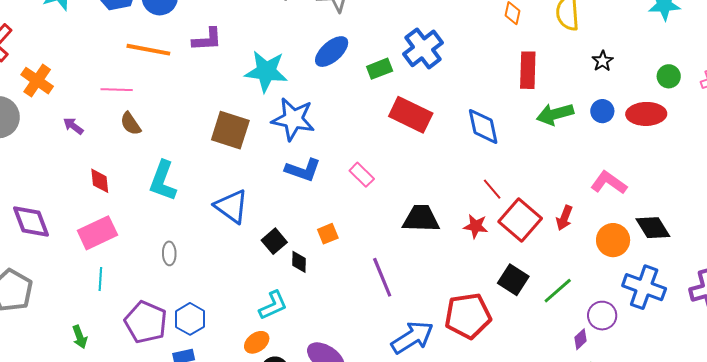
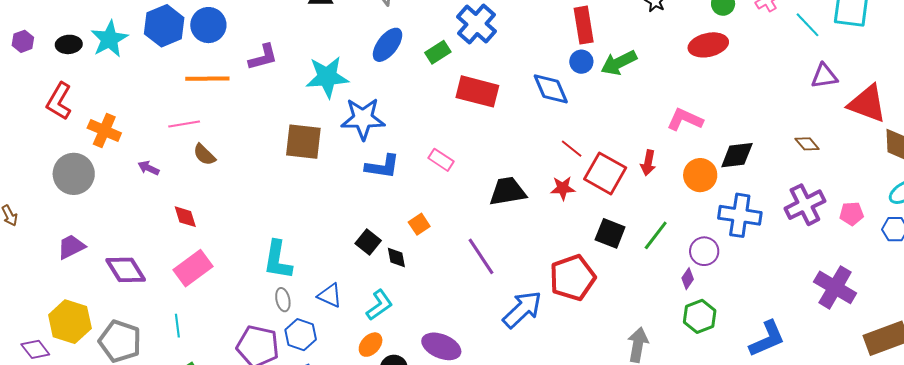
blue circle: (602, 111) -> (581, 62), moved
cyan L-shape: (163, 181) -> (278, 260), moved
blue triangle: (231, 206) -> (330, 295), moved, size x0.7
black diamond: (653, 228) -> (737, 155), turned -54
gray ellipse: (169, 253) -> (283, 300), moved
cyan line: (100, 279) -> (177, 326), moved

